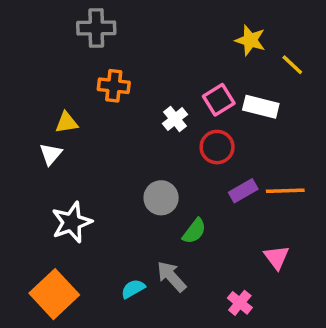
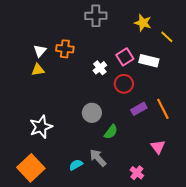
gray cross: (96, 28) -> (96, 16), moved
white triangle: (51, 154) -> (40, 51), moved
orange line: (285, 191) -> (163, 109), turned 65

